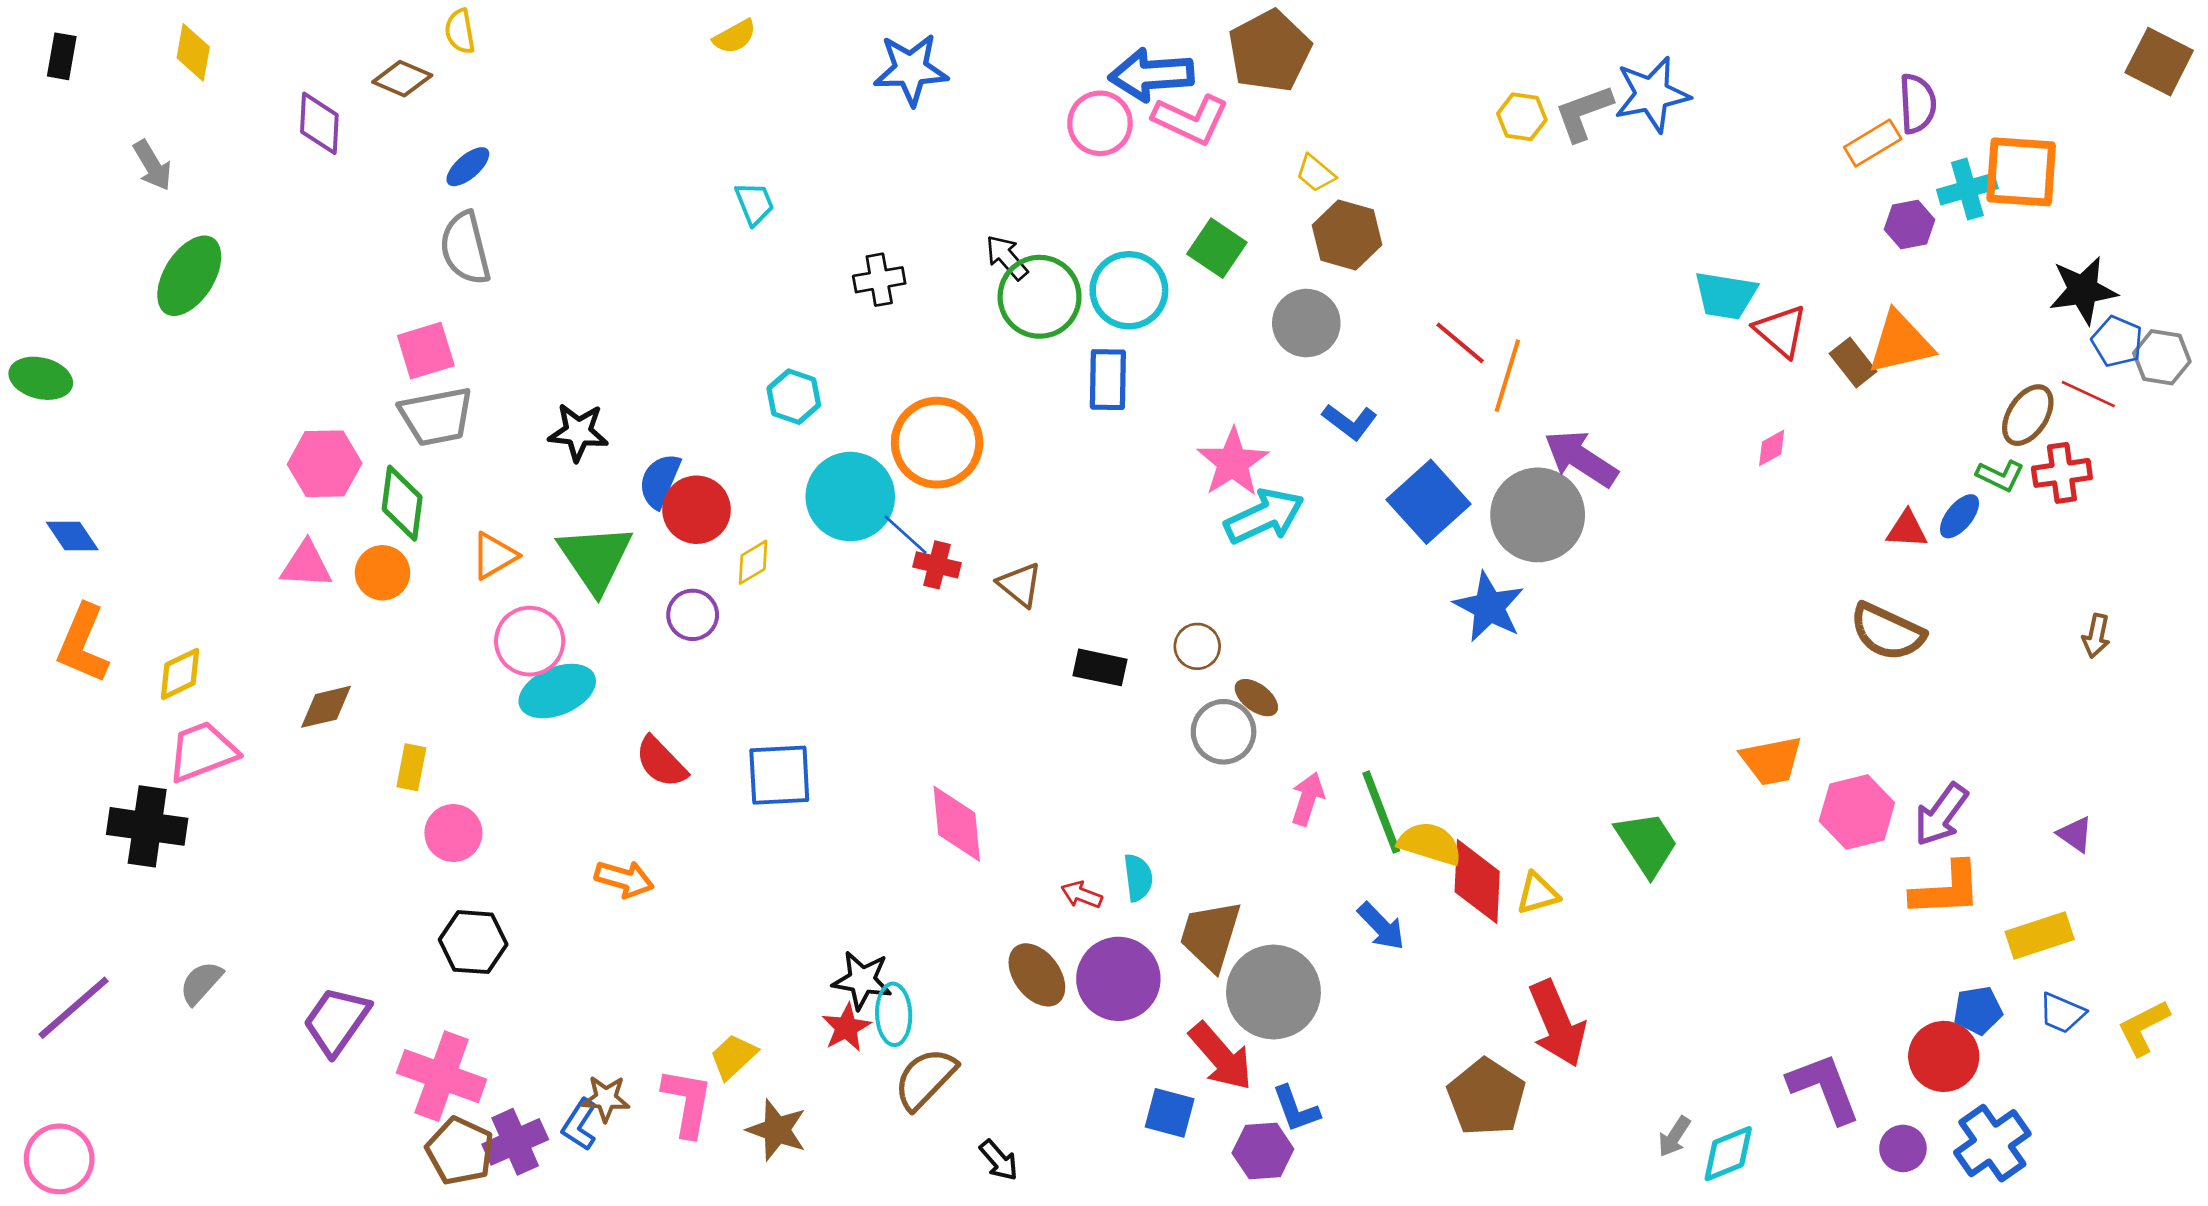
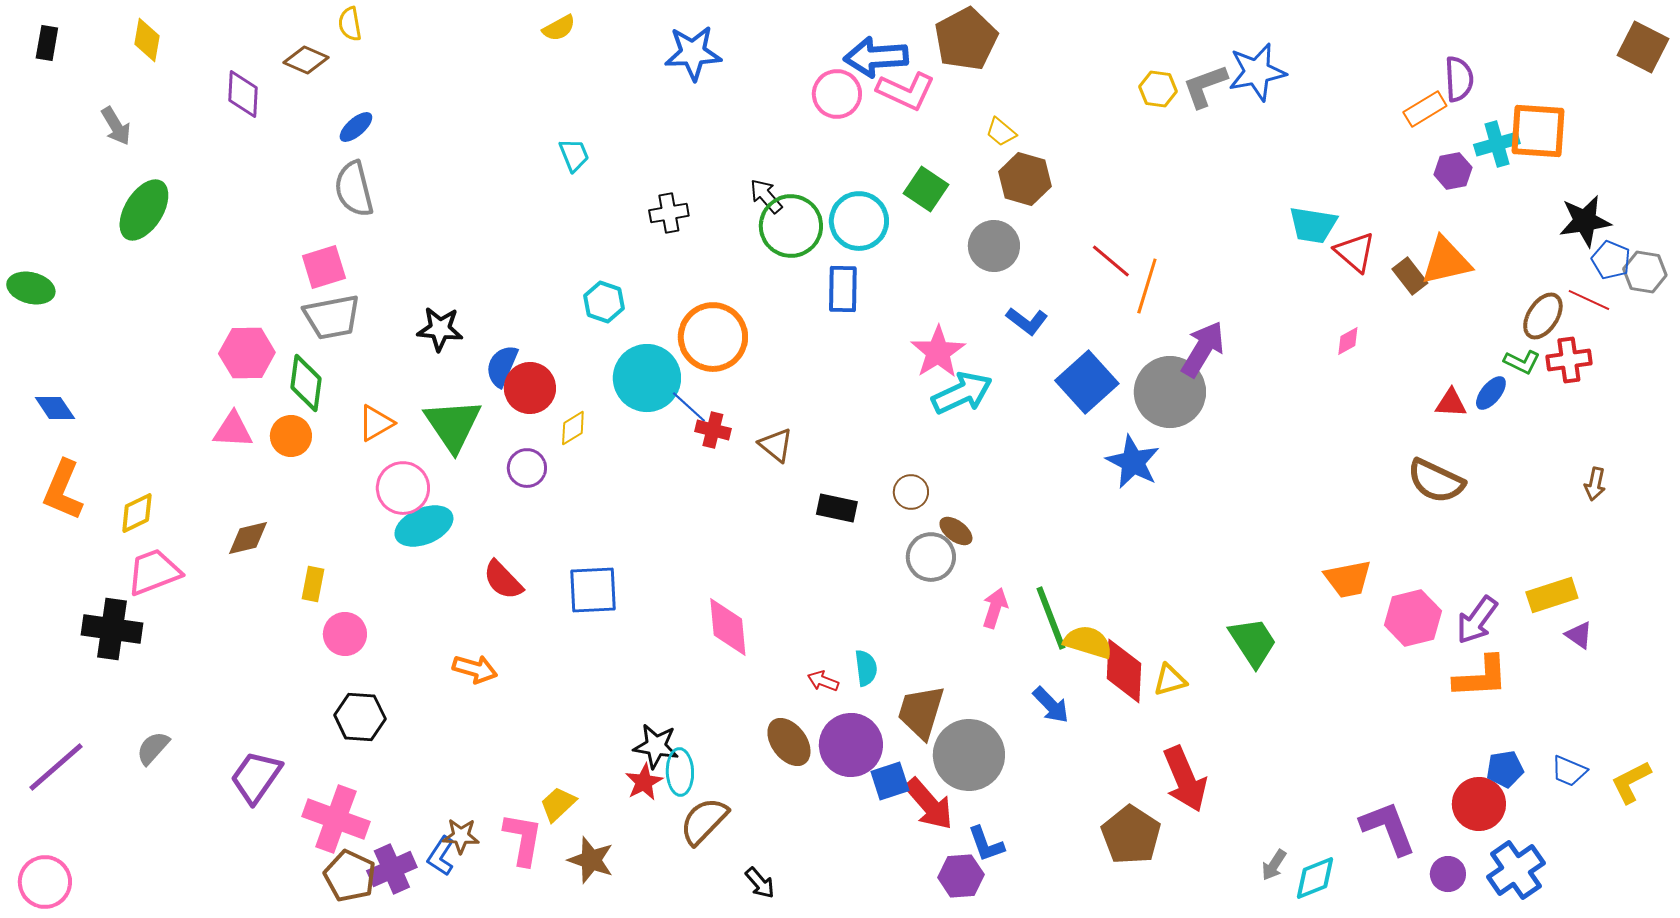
purple arrow: (1581, 458) -> (1203, 349), turned 88
yellow rectangle: (2040, 935) -> (1552, 595), moved
blue square: (1170, 1113) -> (890, 781), moved, turned -33

